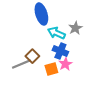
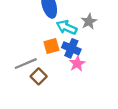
brown square: (32, 56) -> (39, 76), moved
orange square: (51, 69) -> (51, 46), moved

